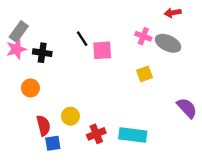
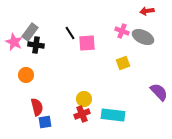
gray rectangle: (19, 32) -> (30, 32), moved
pink star: (16, 49) -> (14, 42), turned -30
yellow circle: (70, 116) -> (84, 99), moved

